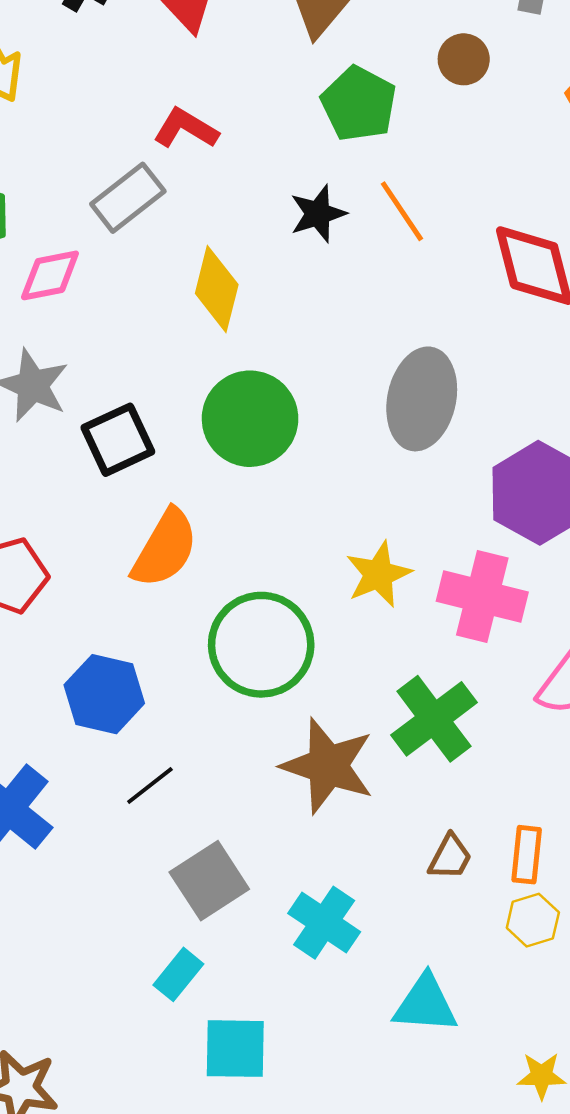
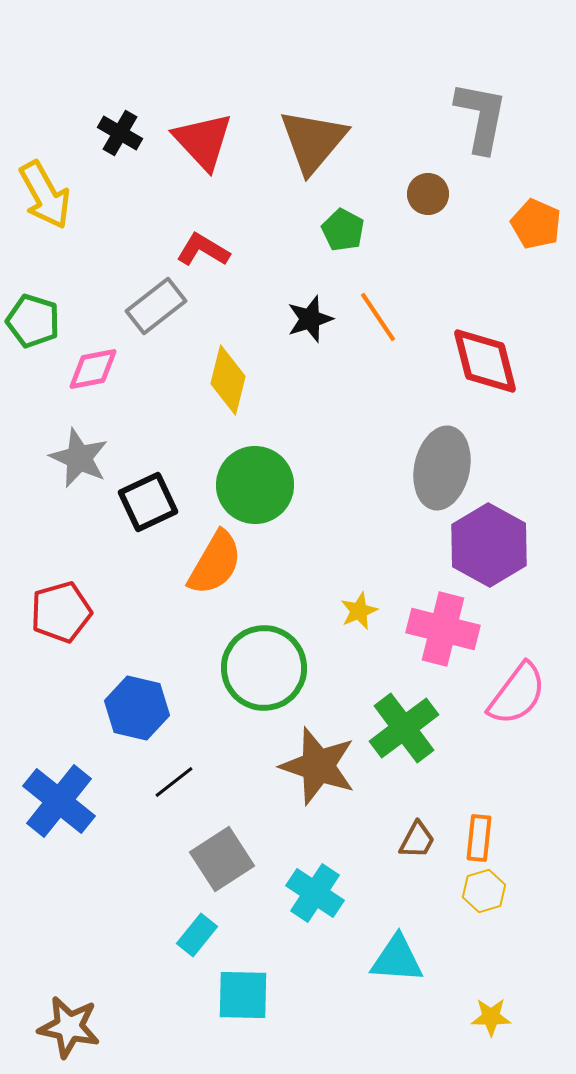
green pentagon: (359, 104) -> (343, 230), size x0.7
gray ellipse: (422, 399) -> (442, 468), moved
orange semicircle: (165, 548) -> (215, 563), moved
yellow star: (378, 574) -> (359, 611), size x0.7

